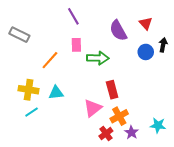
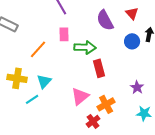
red rectangle: (112, 90) -> (99, 68), moved
cyan triangle: (56, 93) -> (44, 81), turned -42
cyan line: (32, 112) -> (32, 99), moved
purple star: (131, 132) -> (137, 87), moved

